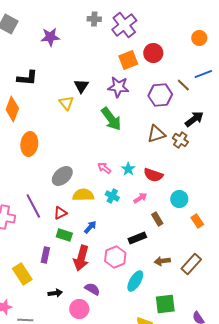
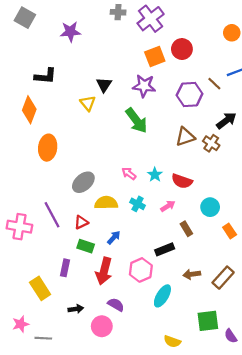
green square: (165, 304) -> (208, 321), moved

